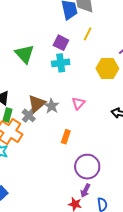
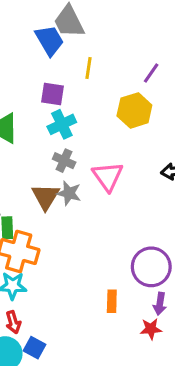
pink triangle: (78, 103) -> (108, 176), size x1.5
gray cross: (29, 115) -> (64, 161), moved
orange rectangle: (66, 137) -> (112, 301), moved

